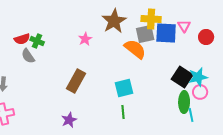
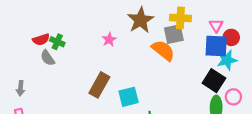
blue square: (166, 33) -> (216, 46), moved
red circle: (206, 37) -> (231, 37), moved
cyan star: (198, 77) -> (227, 60), moved
cyan square: (124, 88) -> (129, 97), moved

